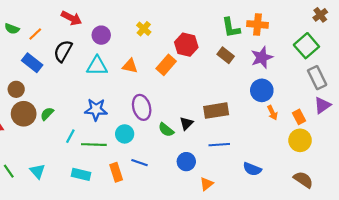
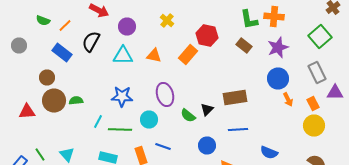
gray rectangle: (317, 78) -> (317, 72), moved
purple triangle: (322, 105) -> (335, 92), turned 36
green semicircle: (47, 114) -> (76, 100), turned 40

